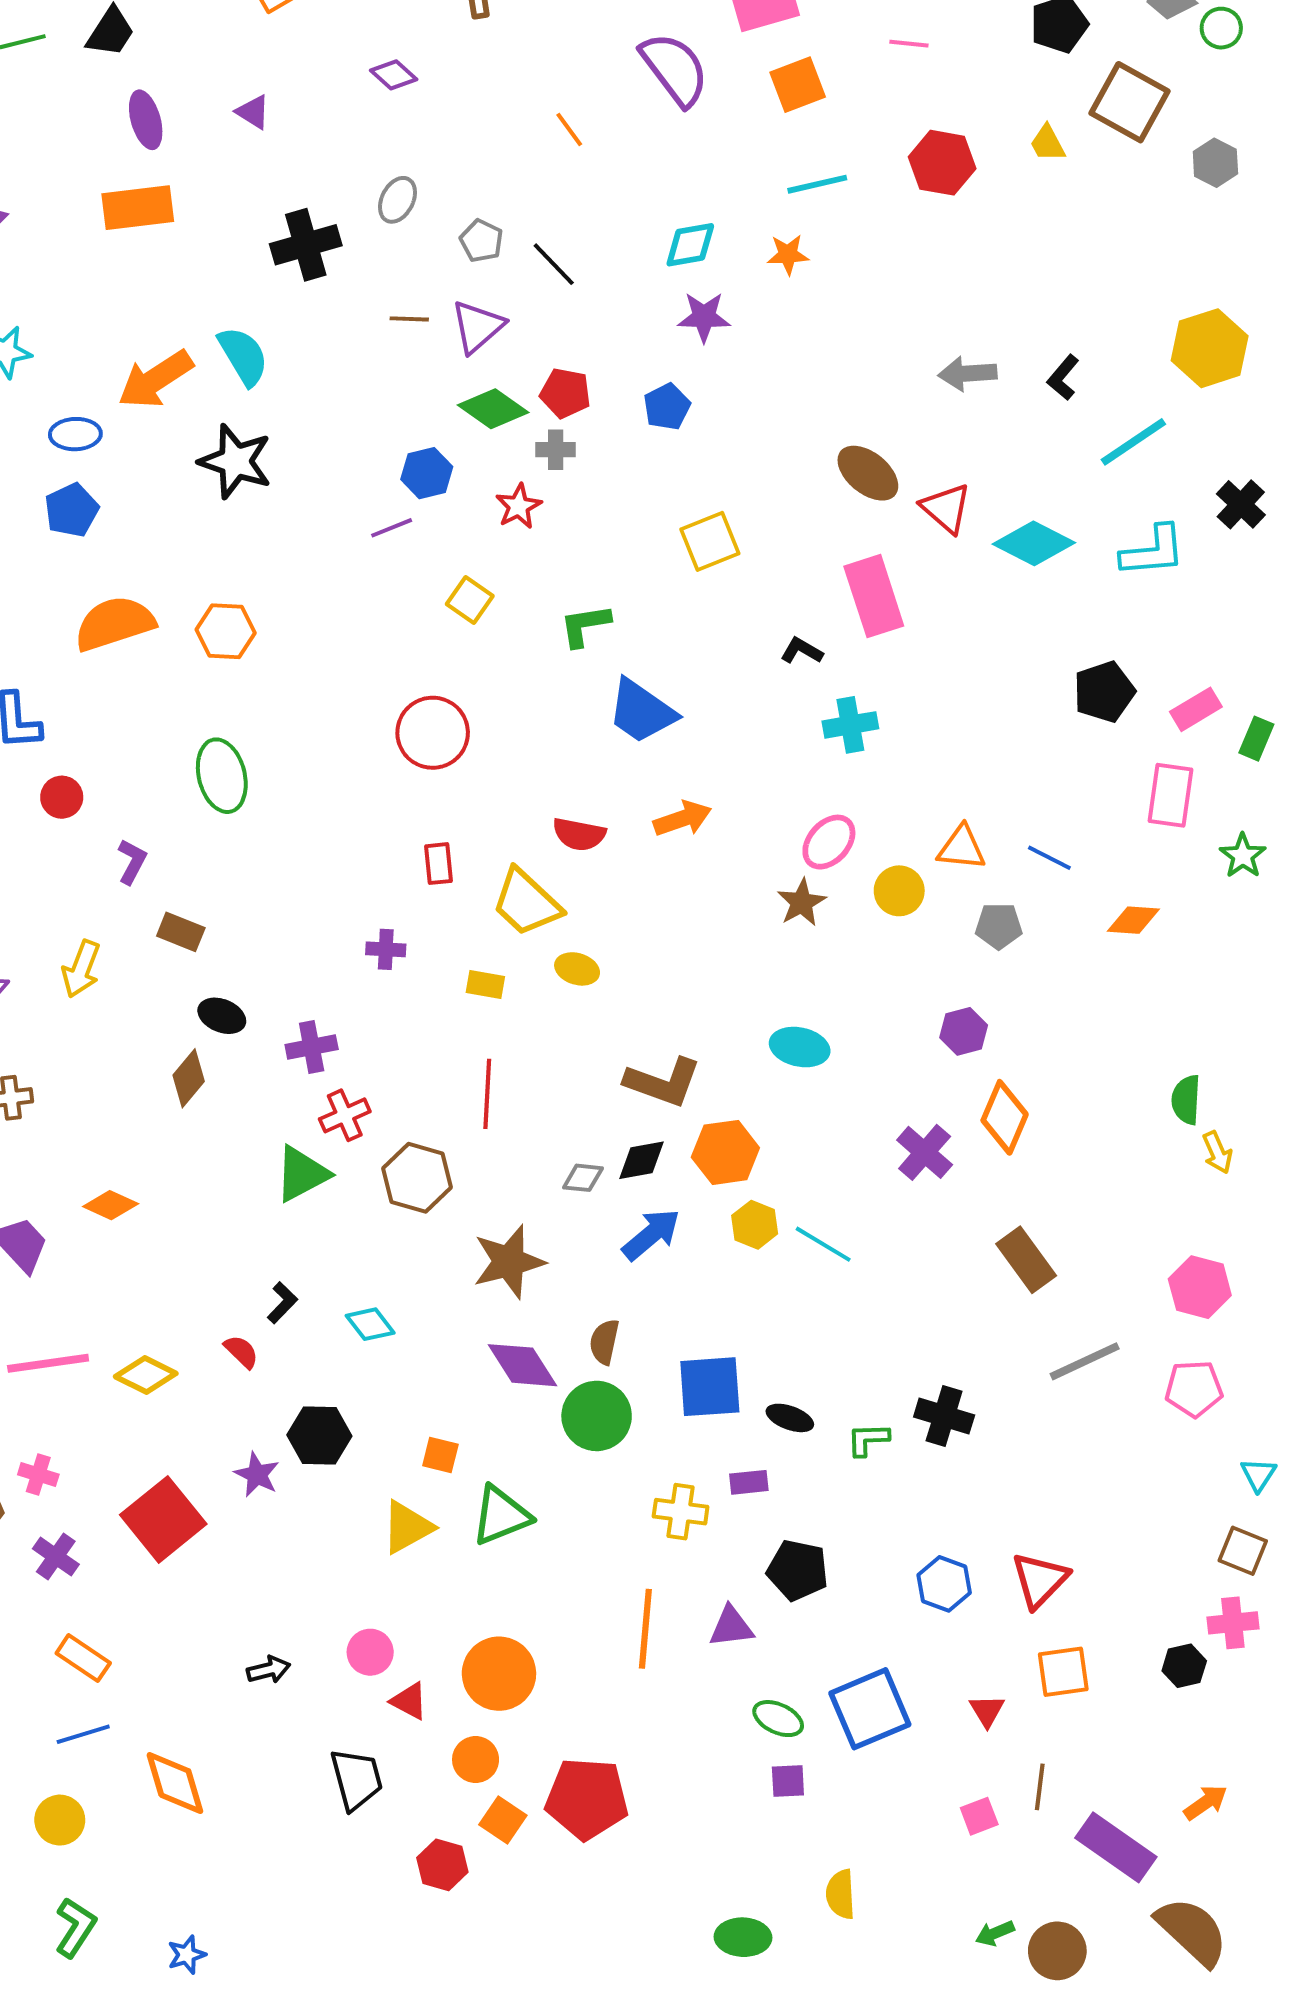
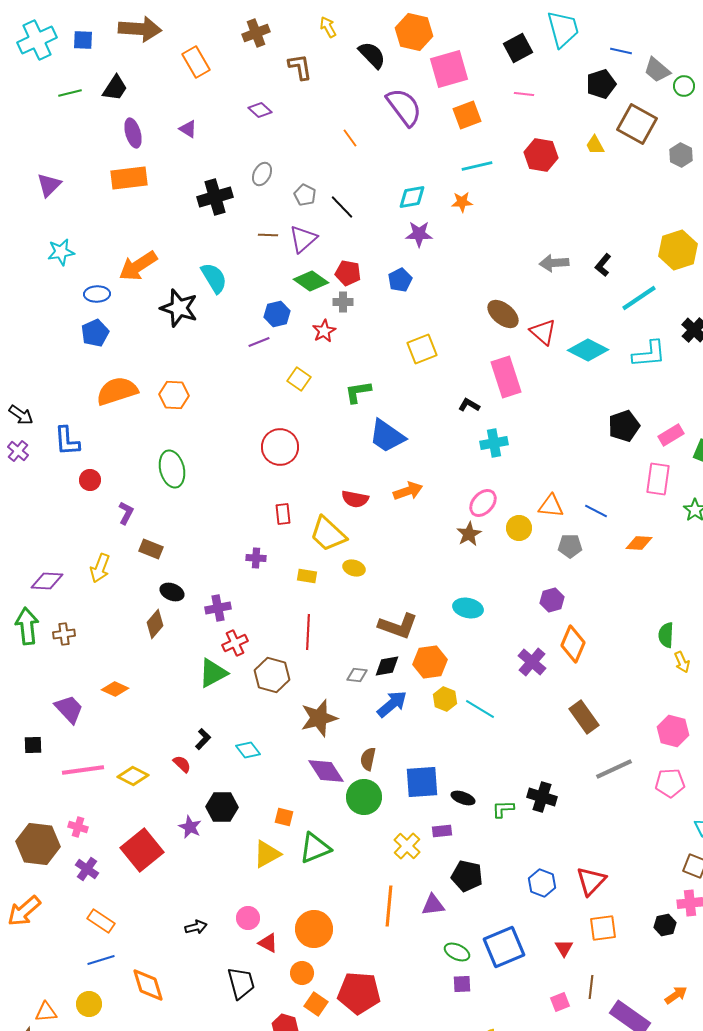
cyan semicircle: (243, 356) -> (214, 278), moved
yellow cross: (681, 1512) -> (407, 846), turned 36

